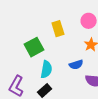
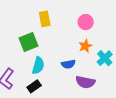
yellow rectangle: (58, 29) -> (45, 19), moved

